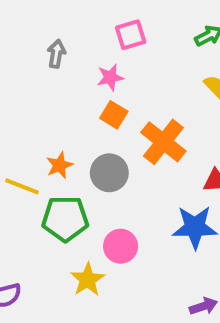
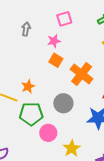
gray circle: (109, 173) -> (63, 103), moved
pink circle: (121, 246) -> (48, 133), moved
yellow star: (88, 280) -> (72, 148), moved

